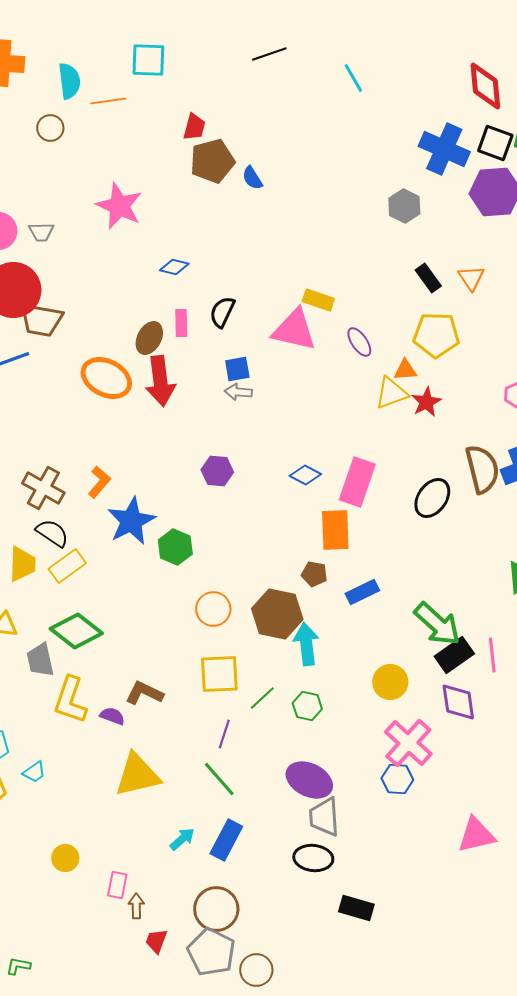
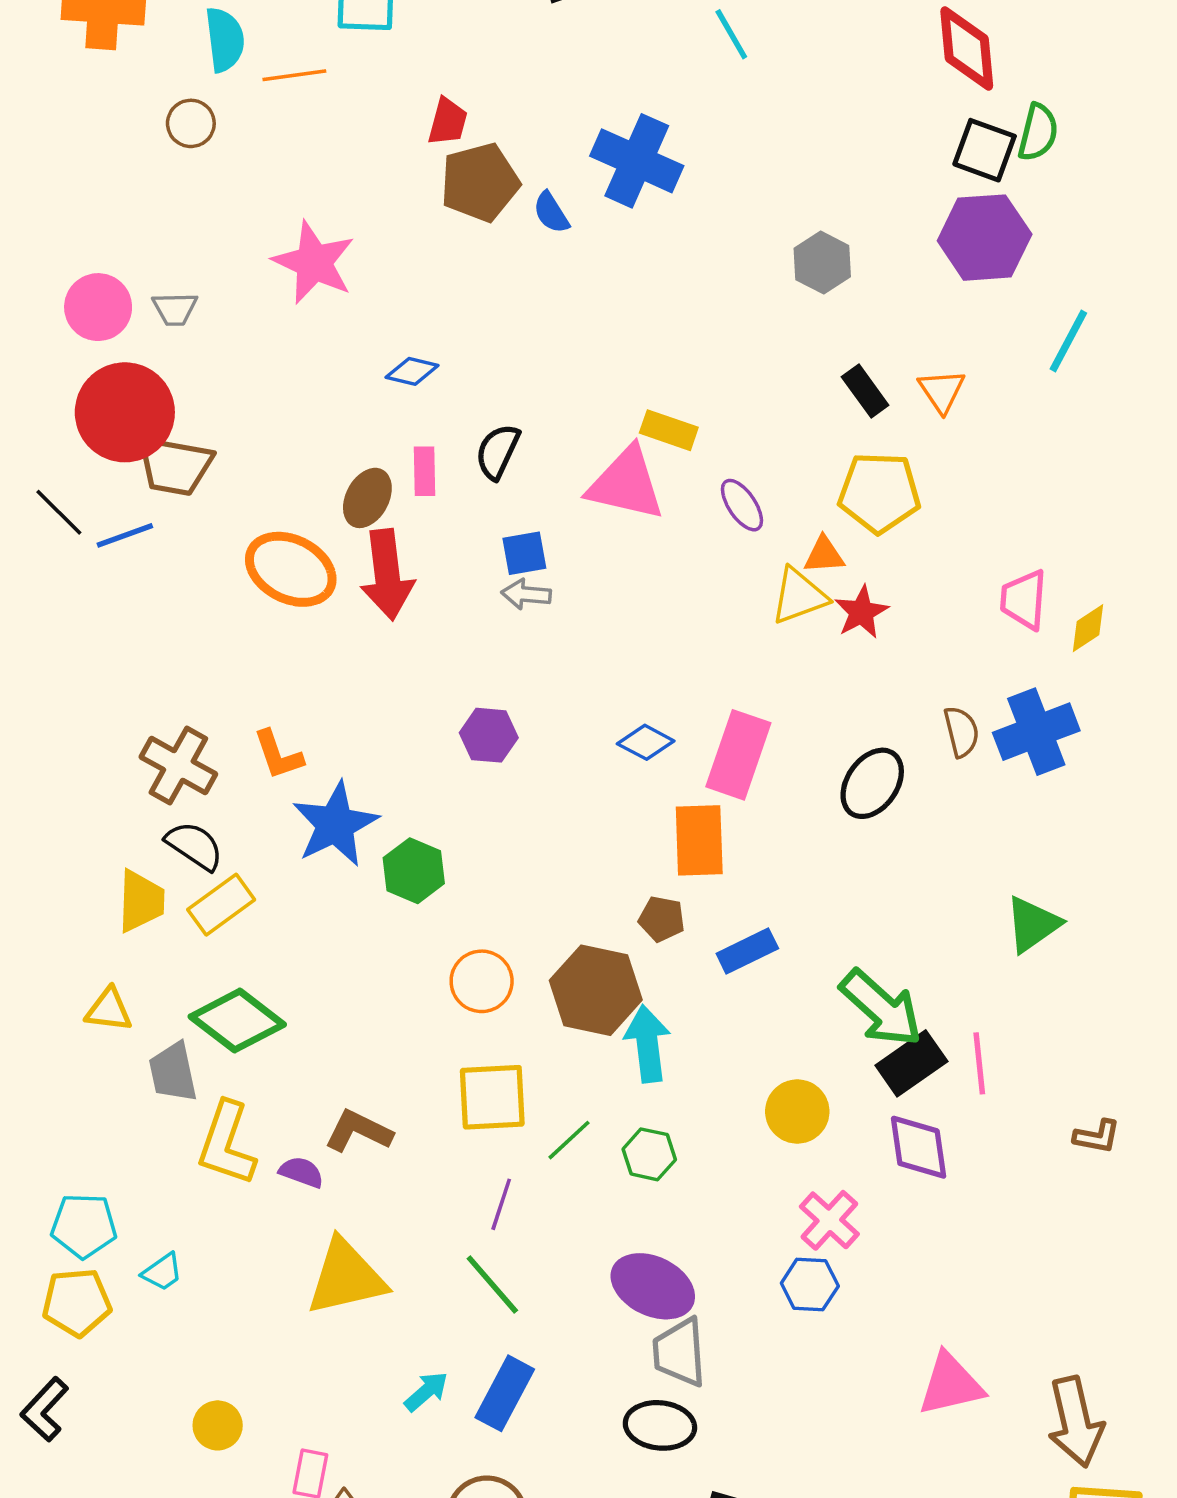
blue cross: (444, 149) -> (637, 161), moved
brown semicircle: (482, 469) -> (961, 732), size x0.6
orange L-shape: (99, 482) -> (278, 755), turned 120
pink cross: (408, 743) -> (829, 1220), size x0.7

